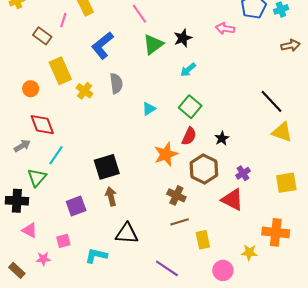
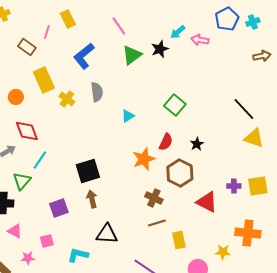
cyan arrow: (188, 70) -> (178, 32), moved
green square: (190, 107) -> (175, 105), moved
purple cross: (243, 173) -> (234, 186), moved, turned 32

